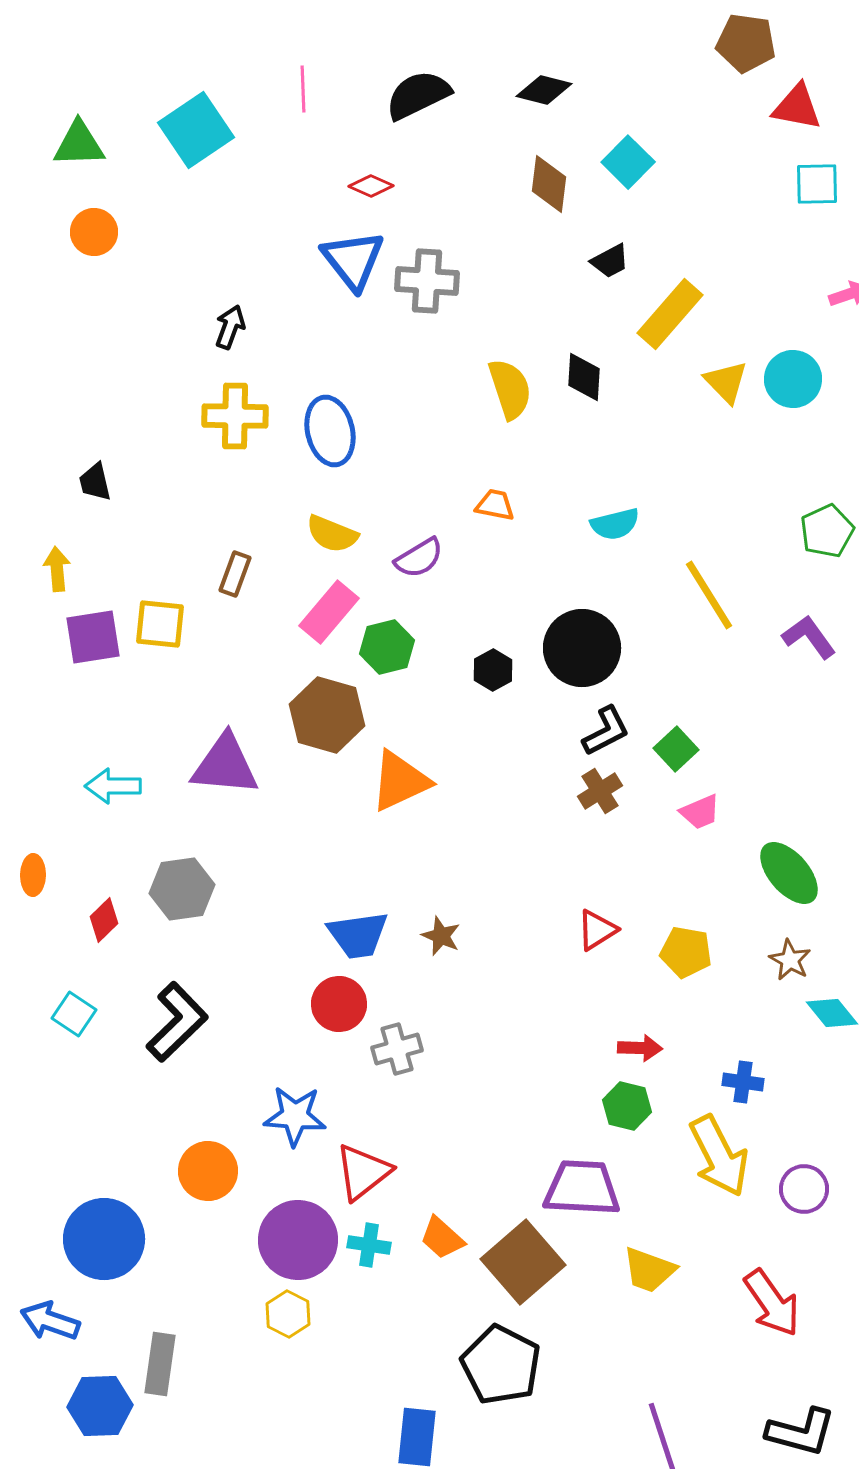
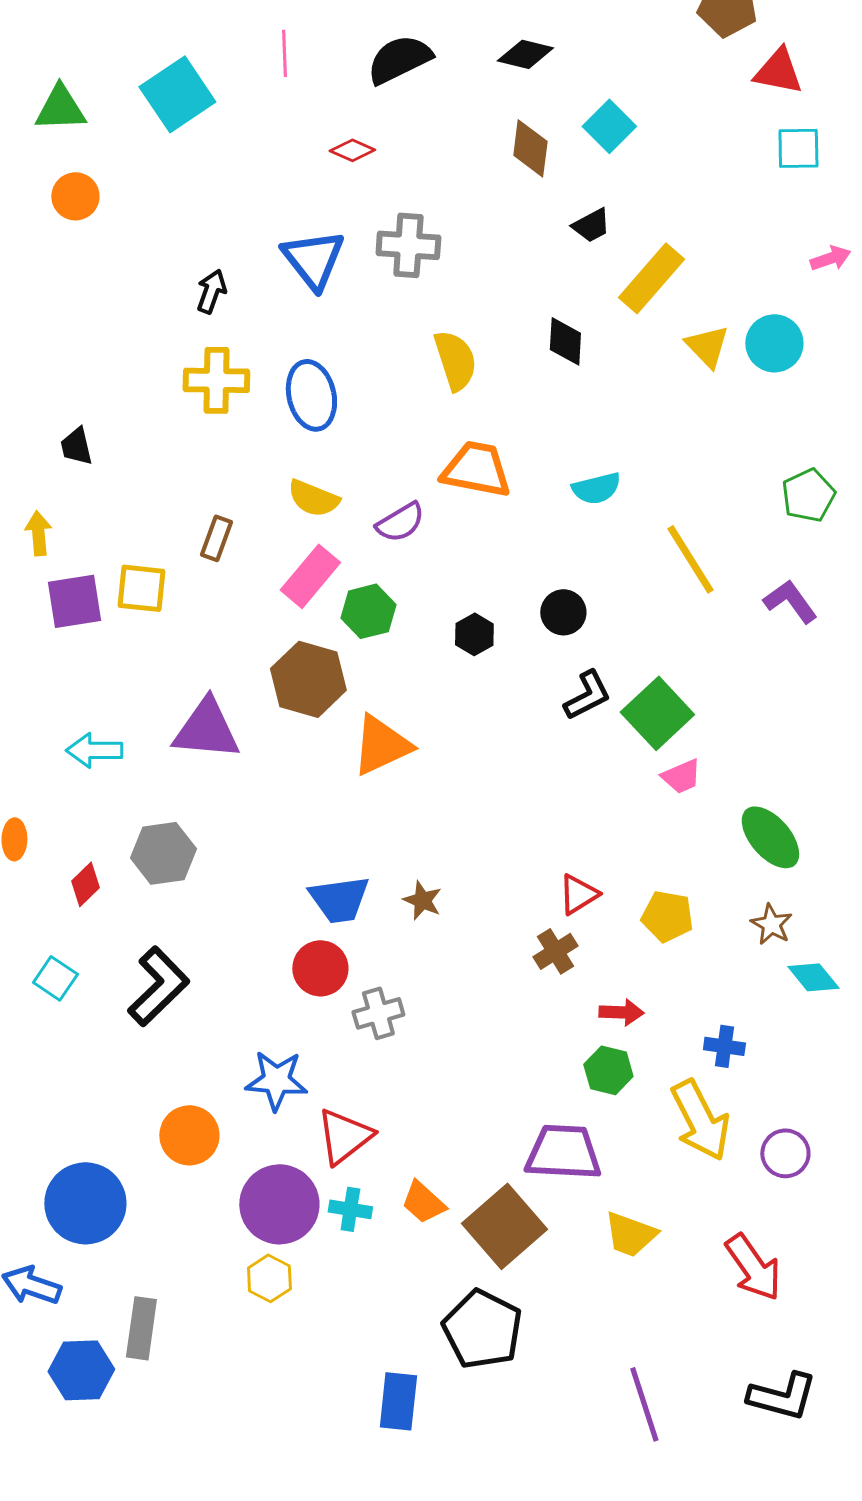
blue triangle: (353, 260) -> (313, 259), moved
yellow semicircle: (510, 389) -> (455, 360), moved
orange trapezoid: (495, 505) -> (476, 469), size x1.8
black circle: (582, 648) -> (563, 612), size x0.6
green square: (676, 749) -> (657, 713), size x1.6
brown cross: (600, 791) -> (555, 951), moved

